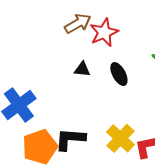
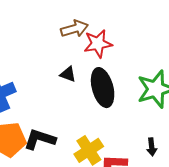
black ellipse: (119, 74) -> (103, 88), size x1.6

